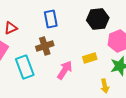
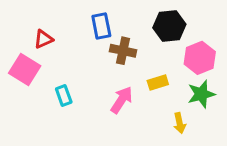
brown cross: (45, 46) -> (123, 51), moved, turned 30
cyan rectangle: (25, 67) -> (64, 96), size x0.6

